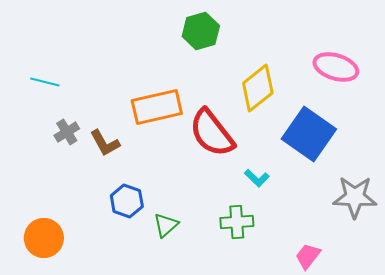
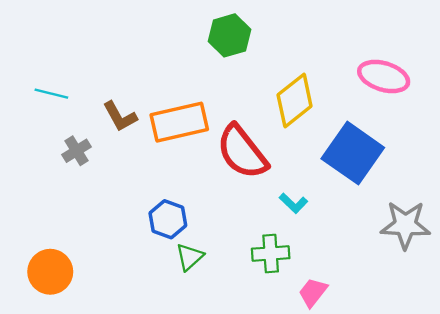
brown L-shape: (105, 143) -> (120, 116), moved
blue hexagon: (127, 201) -> (168, 219), moved
pink trapezoid: (308, 256) -> (313, 292), moved

